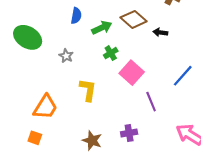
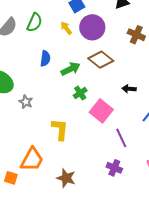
black arrow: (160, 32) -> (129, 89), moved
gray star: (66, 56) -> (26, 102), moved
orange trapezoid: (45, 107) -> (32, 160), moved
purple cross: (129, 133) -> (114, 168), moved, turned 35

